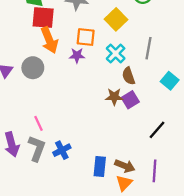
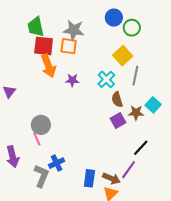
yellow square: (116, 19) -> (123, 56), moved
orange square: (86, 37) -> (69, 46), moved
gray circle: (33, 68) -> (41, 125), moved
brown star: (114, 97) -> (136, 113), moved
gray L-shape: (37, 148) -> (41, 176), moved
purple line: (154, 171) -> (129, 170), moved, turned 30

